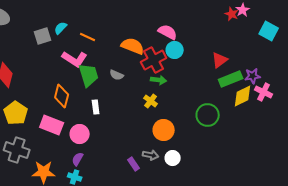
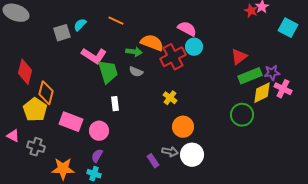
orange line: (88, 37) -> (116, 21), moved
green arrow: (159, 80) -> (134, 52), moved
orange diamond: (62, 96) -> (46, 93), moved
green circle: (208, 115) -> (242, 115), moved
gray cross: (17, 150) -> (36, 147), size x0.7
white circle: (173, 158) -> (192, 155), size x1.5

